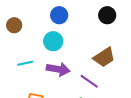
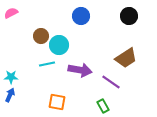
brown circle: (14, 25) -> (41, 36), moved
cyan circle: (53, 41) -> (59, 45), moved

